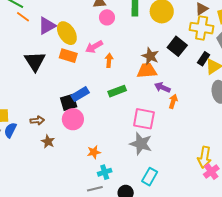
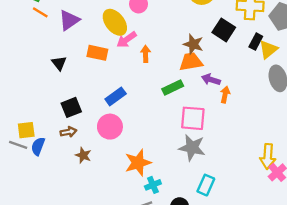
yellow ellipse: (67, 33) -> (115, 22), moved
black triangle: (35, 61) -> (59, 63), size x0.6
green rectangle: (117, 91) -> (173, 87), moved
black square: (69, 102) -> (71, 107), moved
orange star: (94, 152) -> (138, 163), size x1.6

